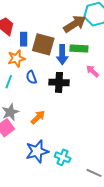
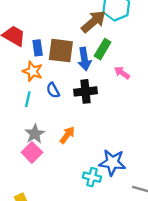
green rectangle: (79, 48) -> (103, 49), turned -54
orange star: (16, 58) -> (33, 71), turned -30
blue star: (37, 151) -> (112, 162), moved, turned 30
cyan cross: (63, 157) -> (92, 177), moved

